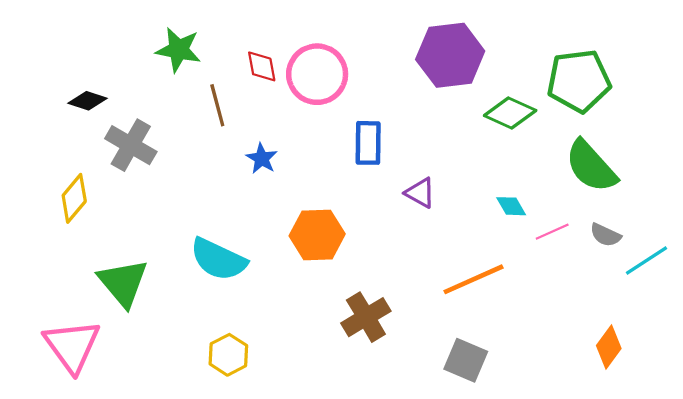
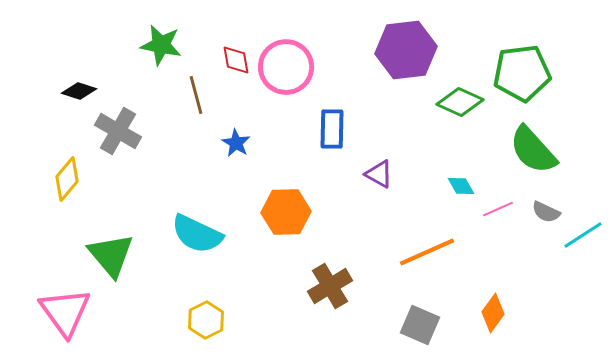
orange diamond: (609, 347) -> (493, 313), moved

